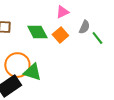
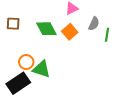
green line: (97, 38) -> (107, 35), turned 48
orange circle: (17, 65) -> (26, 62), size x0.6

